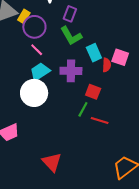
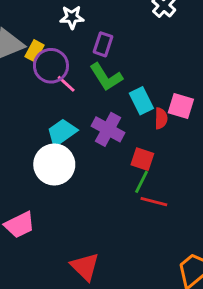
pink line: (37, 50) -> (66, 84), moved
purple cross: (71, 71) -> (108, 129), turned 30
green line: (83, 109) -> (141, 182), moved

